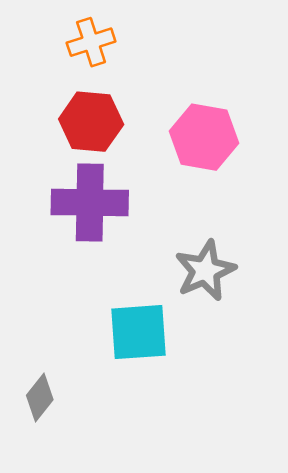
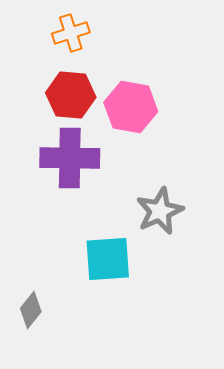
pink hexagon: (204, 137) -> (131, 107), moved

